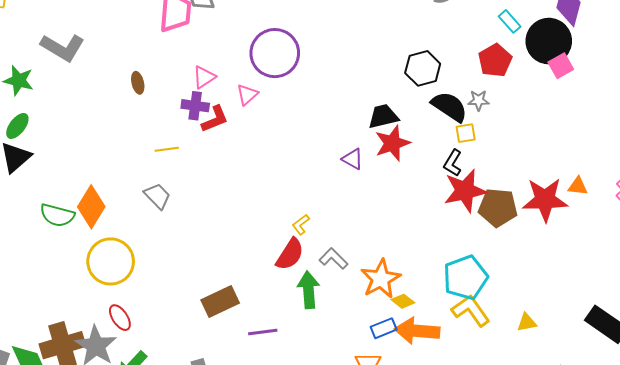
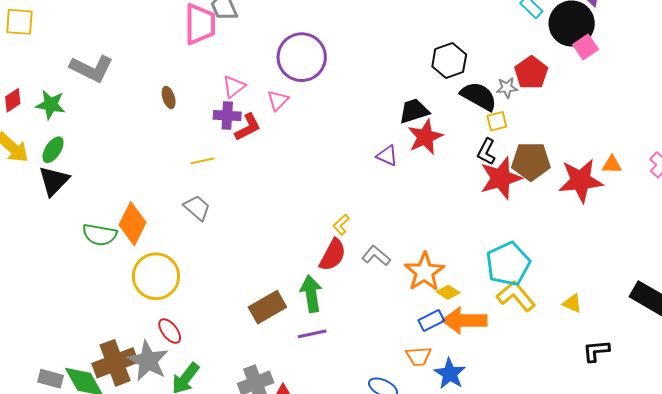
red pentagon: (495, 60) -> (531, 73), moved
brown pentagon: (498, 208) -> (531, 161), moved
green arrow: (308, 290) -> (311, 294), moved
yellow triangle: (527, 322) -> (572, 303), turned 40

